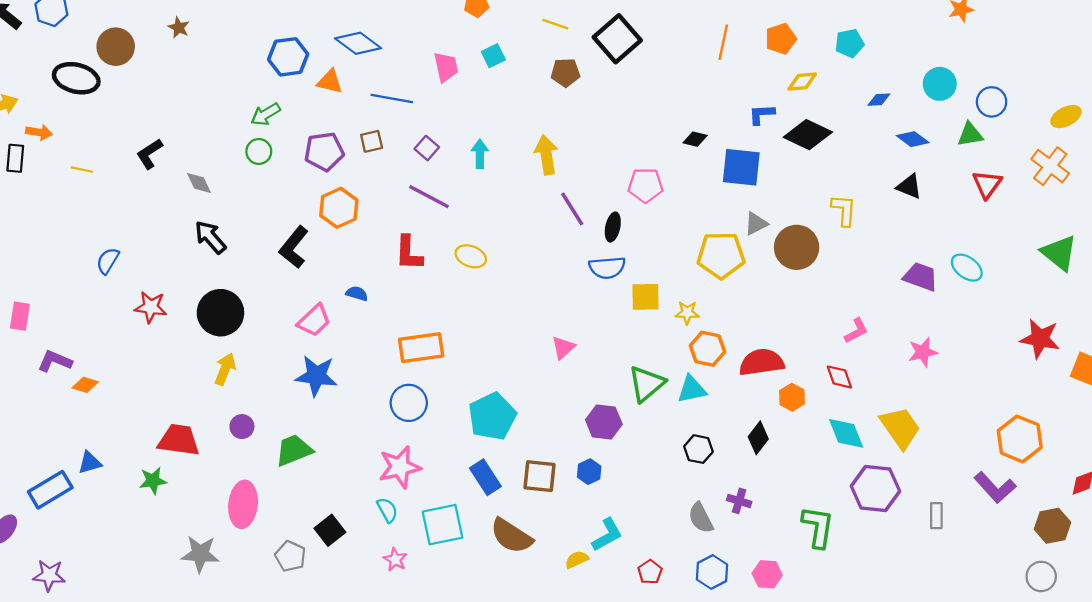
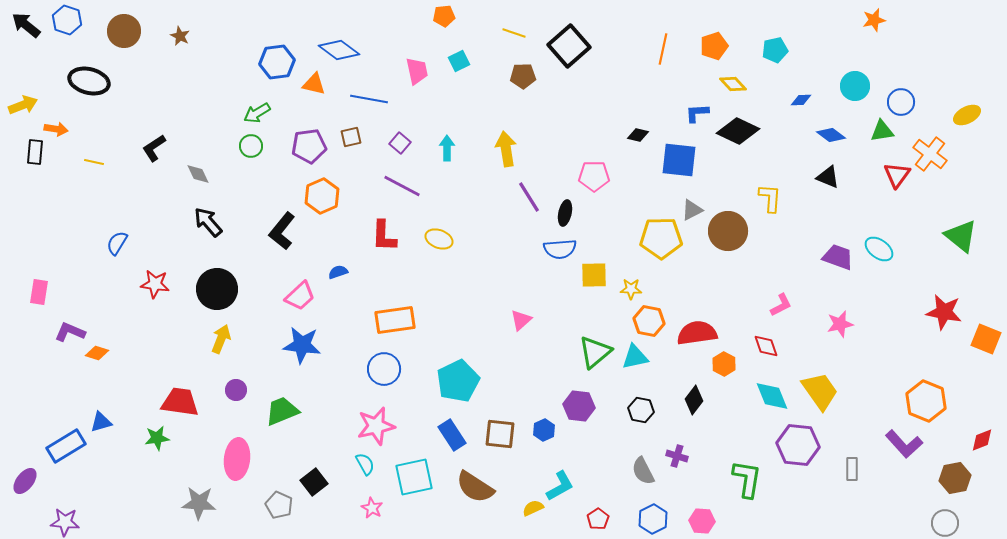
brown circle: (116, 47) -> (124, 31), moved
yellow diamond: (802, 82) -> (733, 84), turned 52
orange cross: (1050, 166) -> (930, 154), moved
blue semicircle: (357, 294) -> (338, 272), turned -36
purple hexagon: (604, 422) -> (579, 406), moved

